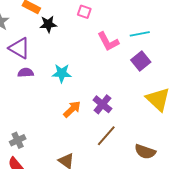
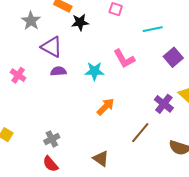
cyan line: (140, 34) -> (153, 29), moved
pink L-shape: (108, 42) -> (124, 59), moved
purple cross: (102, 104) -> (164, 104), moved

